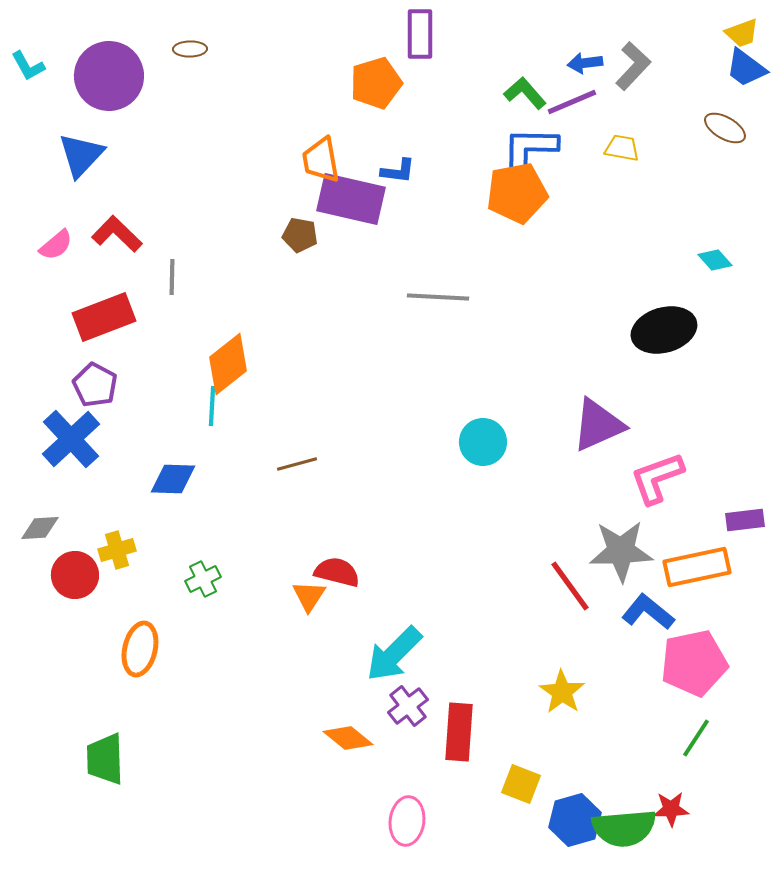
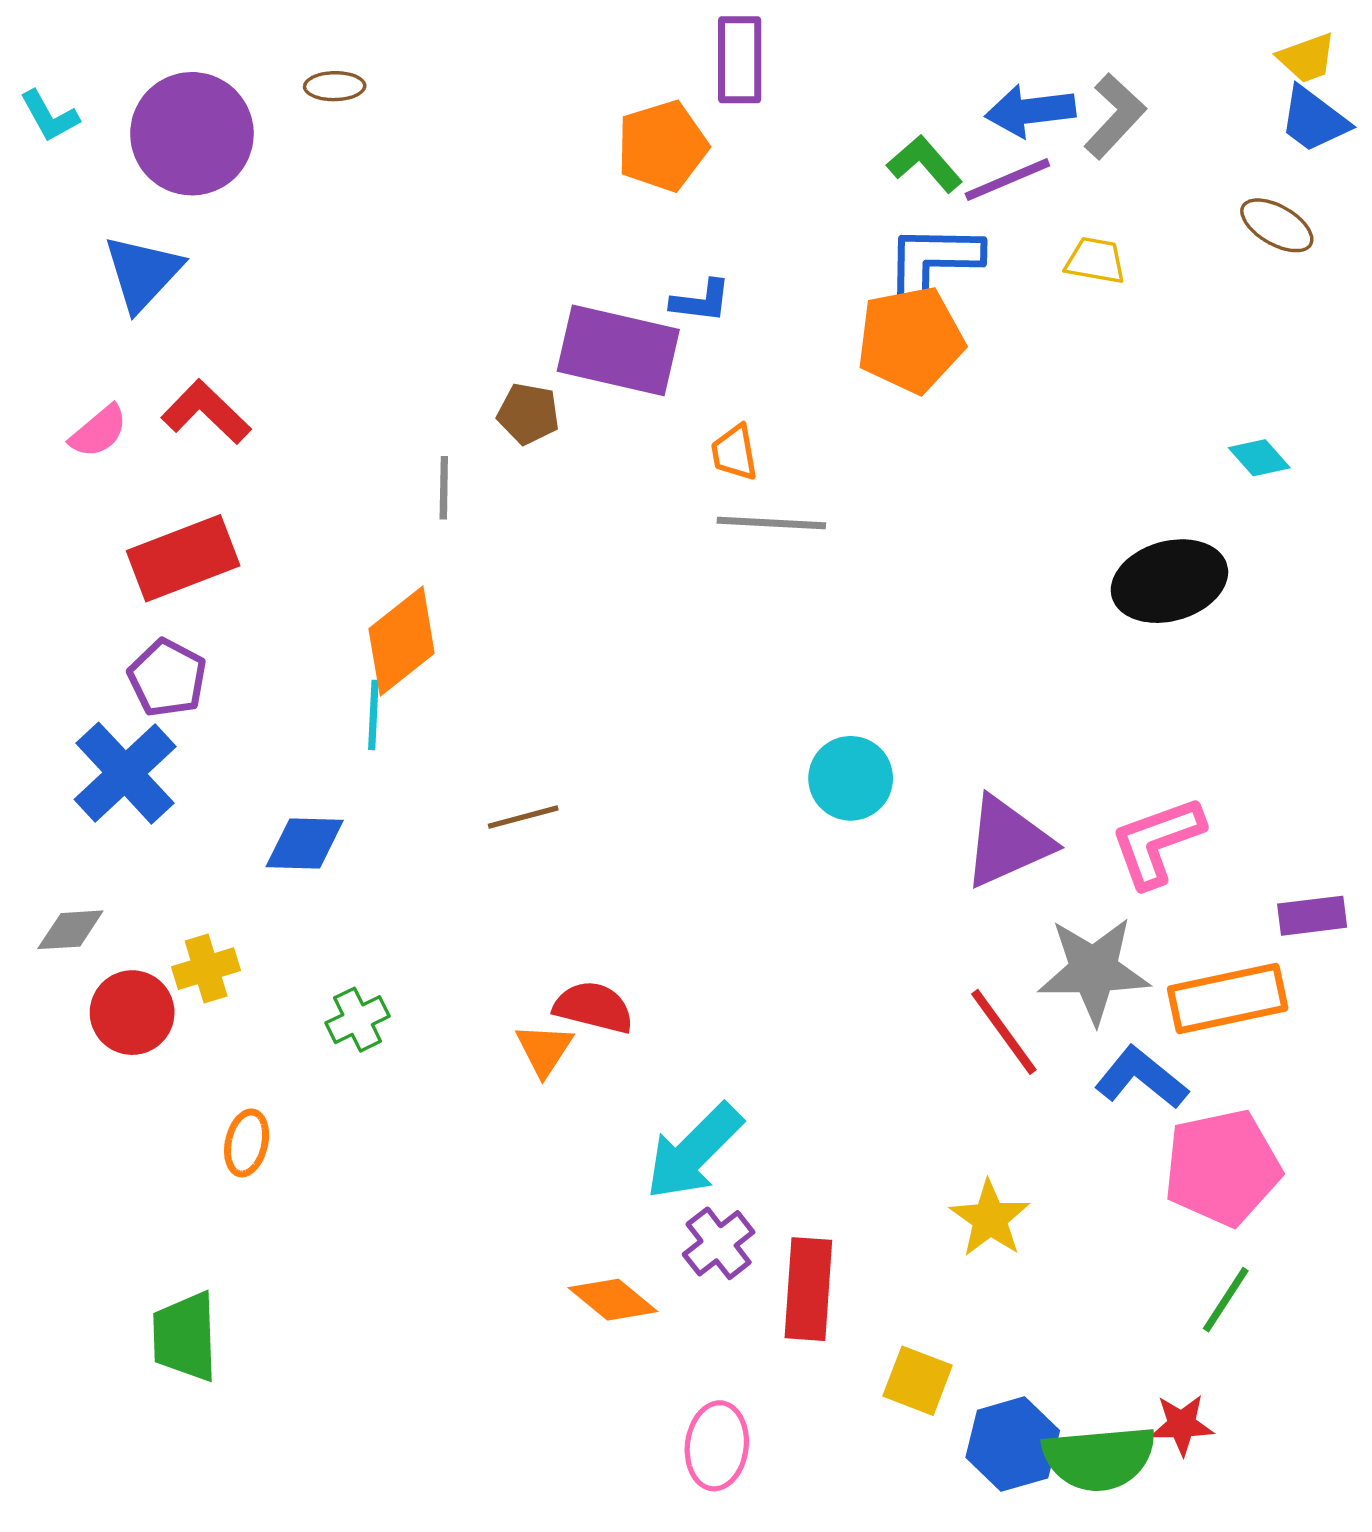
blue arrow: (585, 63) -> (1030, 111), size x1.4
orange trapezoid: (321, 160) -> (734, 453), moved, size x0.7
gray line: (172, 277) -> (444, 488), moved
purple triangle: (598, 425) -> (1007, 842), moved
orange ellipse: (140, 649) -> (247, 1143), size x0.7

